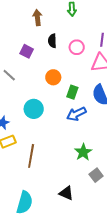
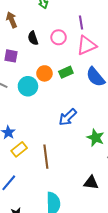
green rectangle: (72, 92) -> (66, 72), moved, turned 64
cyan circle: (34, 109) -> (28, 86), moved
blue arrow: (76, 114) -> (68, 117), moved

